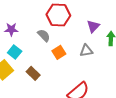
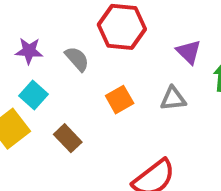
purple triangle: (93, 26) -> (189, 52), turned -32
gray semicircle: (44, 35) -> (77, 59), moved

